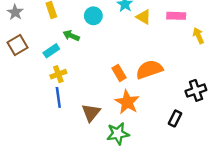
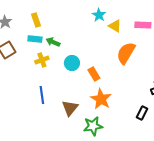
cyan circle: (93, 16) -> (72, 63), moved
cyan rectangle: (51, 51) -> (35, 39), moved, turned 40
orange semicircle: (149, 69) -> (126, 53), moved, turned -40
yellow cross: (58, 74) -> (42, 60), moved

